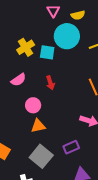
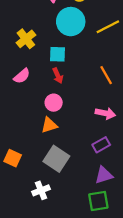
cyan square: (47, 52) -> (58, 54), moved
pink circle: (33, 105) -> (54, 103), moved
purple rectangle: (71, 147) -> (101, 145), moved

